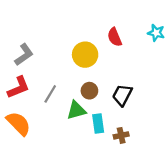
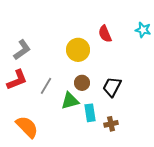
orange semicircle: (18, 123) -> (27, 127), moved

